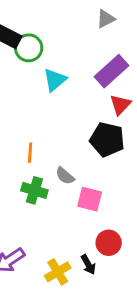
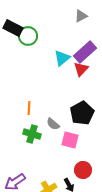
cyan triangle: (55, 80) -> (62, 58), moved
red triangle: (120, 105) -> (81, 69), moved
black pentagon: (107, 139) -> (82, 113), moved, turned 30

